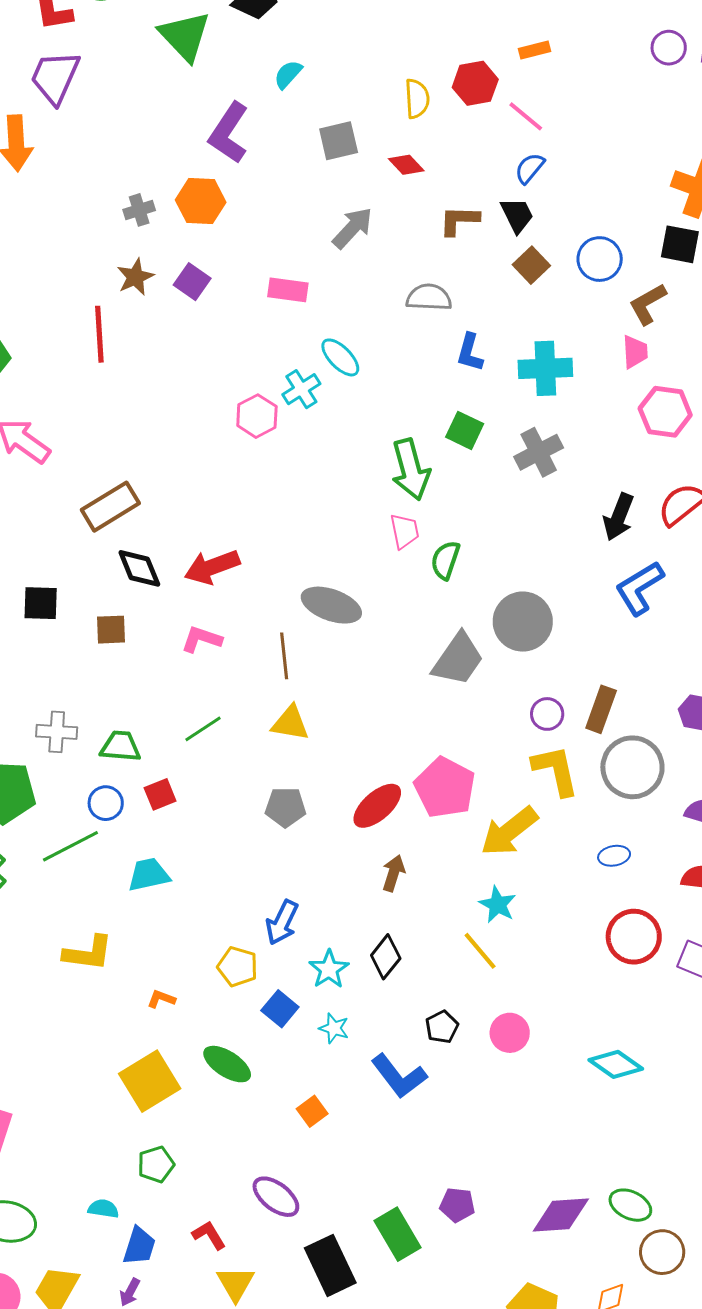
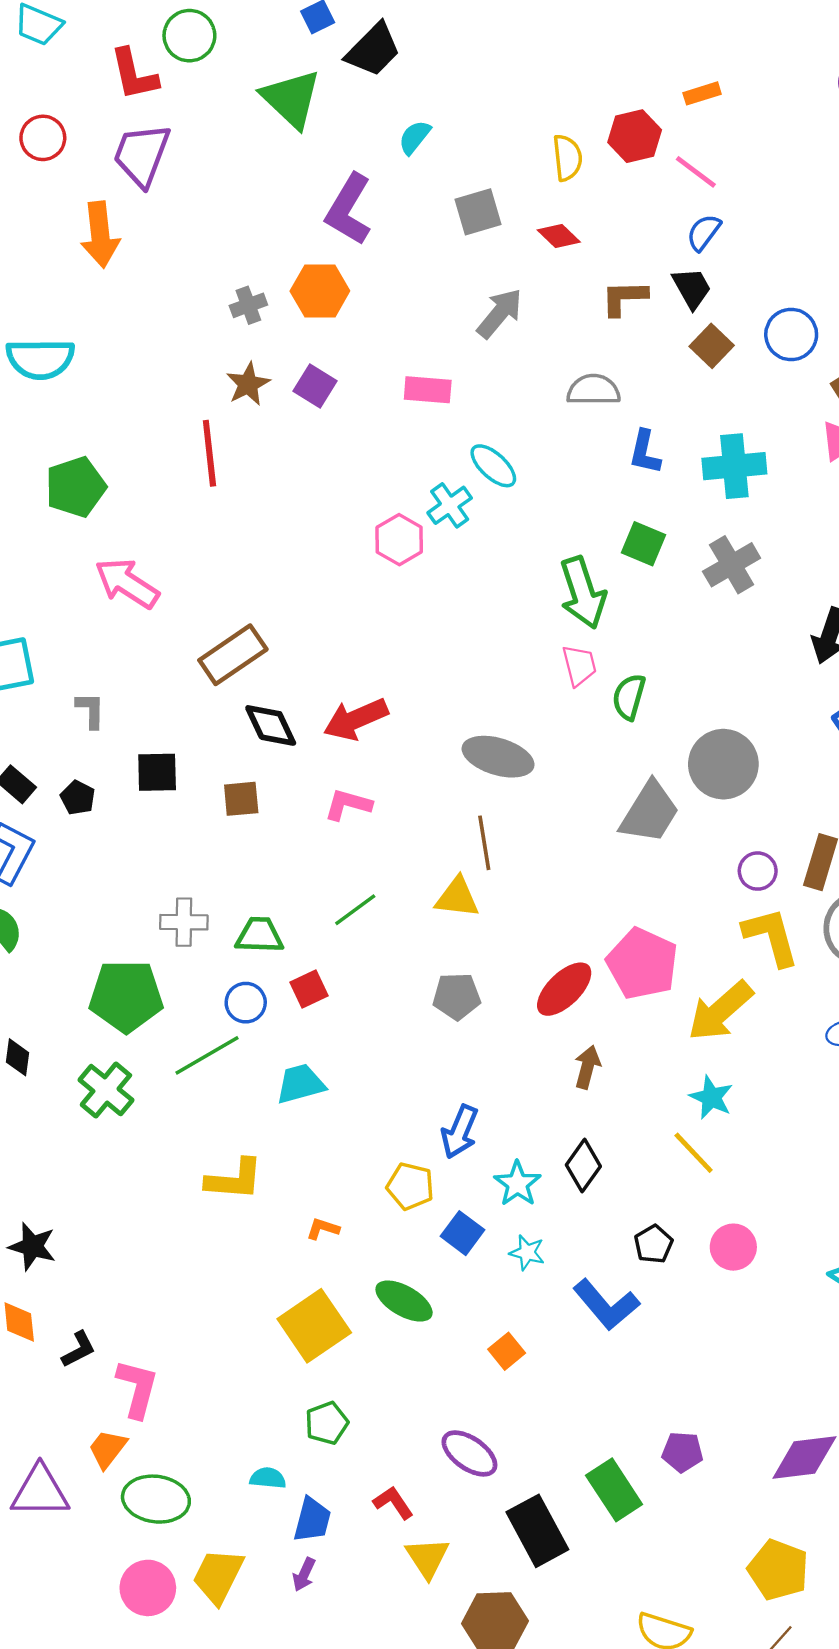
brown line: (284, 656) -> (484, 843), moved

